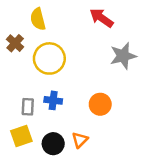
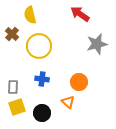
gray rectangle: (28, 107) -> (13, 87), moved
orange triangle: (80, 140) -> (68, 102), moved, turned -32

